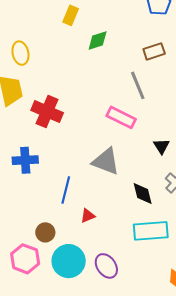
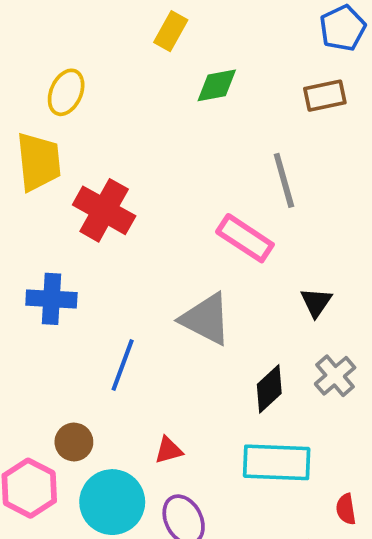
brown rectangle: (154, 51) -> (325, 96), moved
yellow ellipse: (20, 53) -> (66, 92), turned 30
black diamond: (143, 194) -> (269, 389), turned 55
red triangle: (88, 216) -> (169, 450), moved

